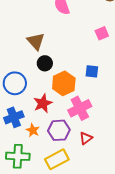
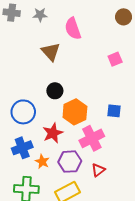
brown triangle: (36, 41) -> (51, 52), moved
blue square: (92, 71) -> (114, 111), moved

